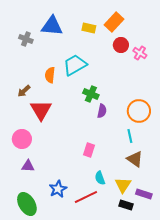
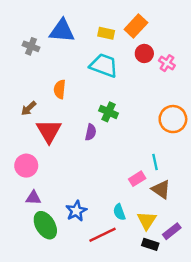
cyan trapezoid: (75, 65) -> (104, 65), moved, turned 50
purple semicircle: (102, 111) -> (91, 132), moved
orange circle: (139, 111) -> (173, 119), moved
pink rectangle: (89, 150) -> (137, 179), moved, turned 40
blue star: (58, 189) -> (76, 211), moved
purple rectangle: (144, 194) -> (172, 231), turned -56
green ellipse: (27, 204) -> (45, 225), moved

